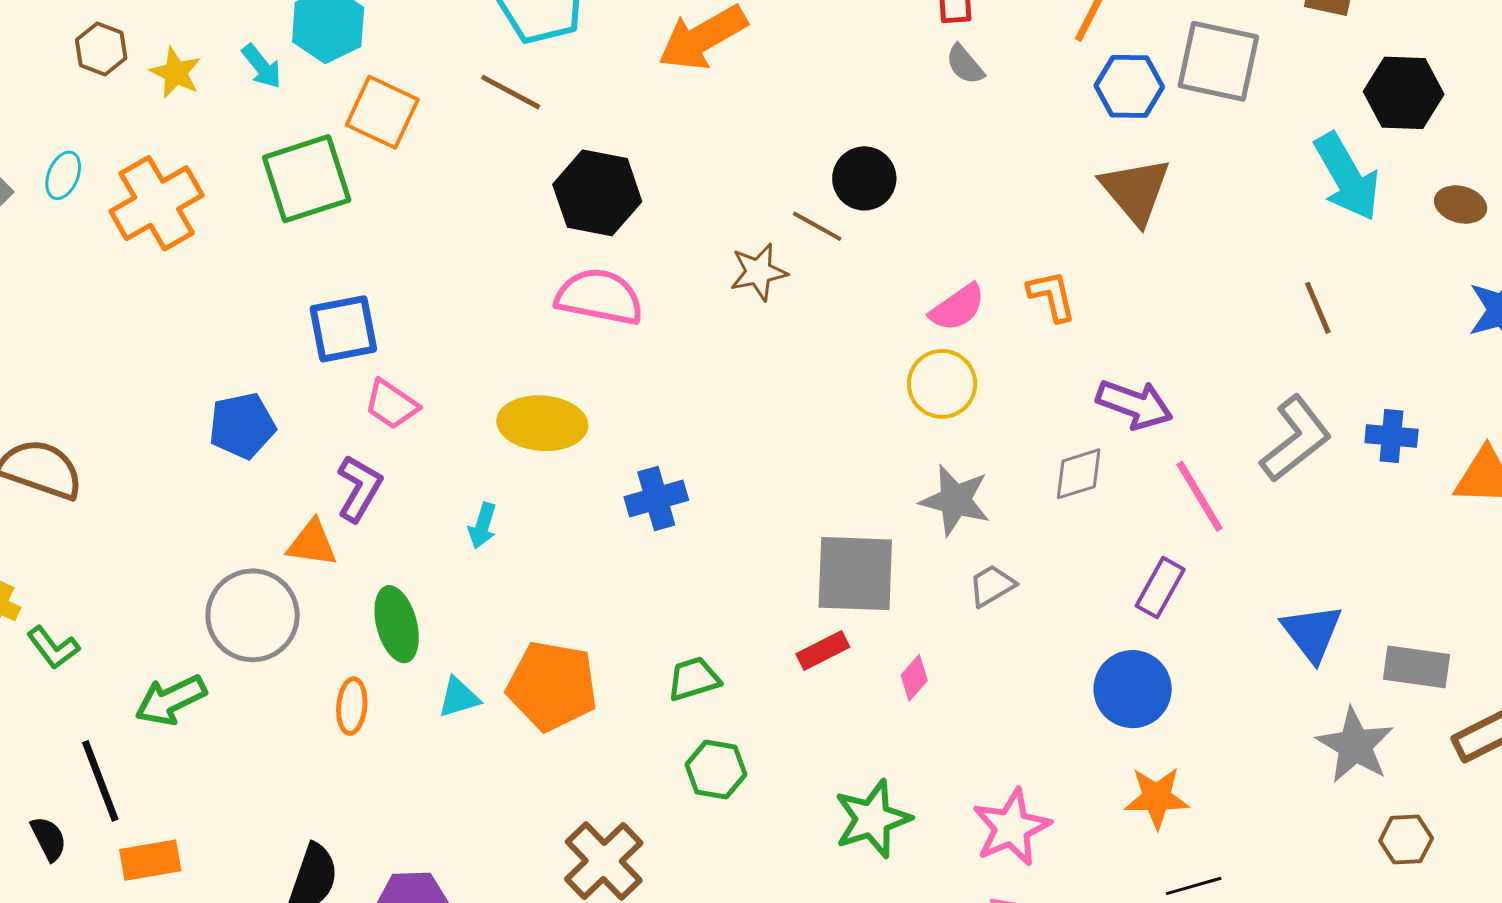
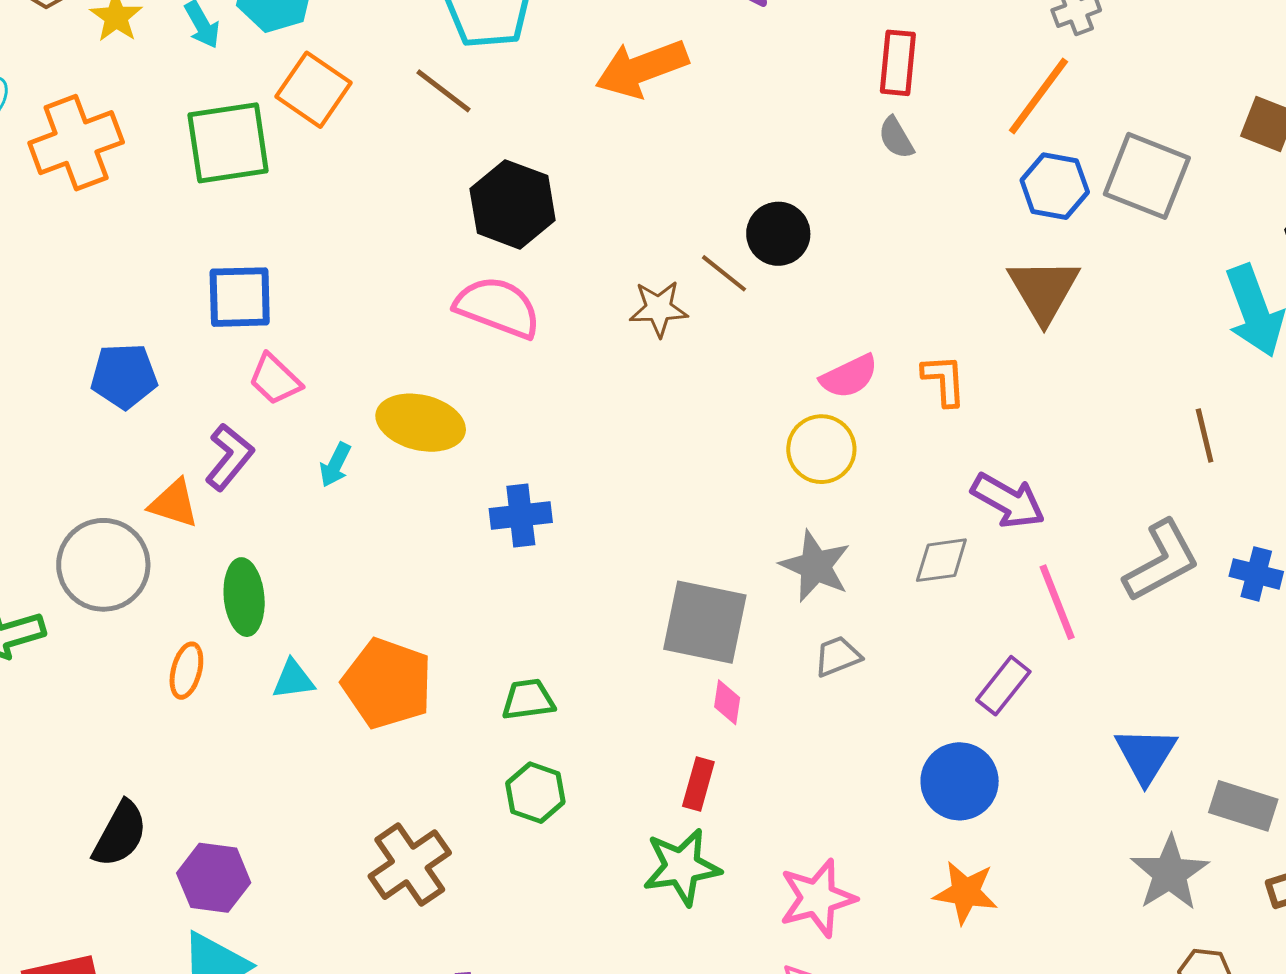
cyan arrow: (482, 526) -> (335, 465), moved
red rectangle: (823, 651) -> (698, 784), moved, turned -57
pink diamond: (914, 678) -> (727, 702), moved, turned -42

